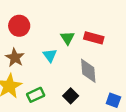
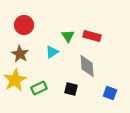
cyan triangle: (50, 55) -> (52, 52), turned 32
black square: (71, 96) -> (71, 89), turned -32

